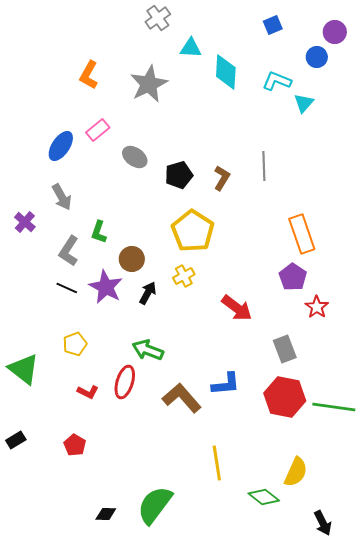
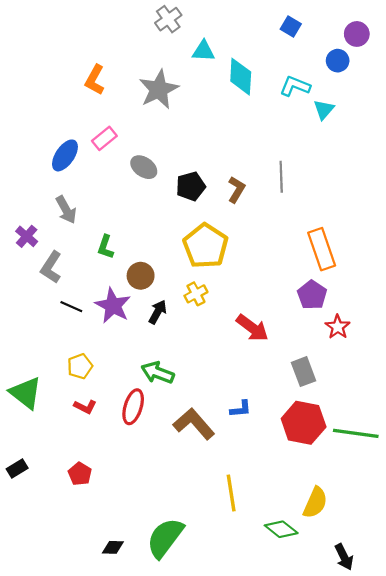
blue square: (273, 25) -> (291, 27), turned -36
gray L-shape: (69, 251) -> (51, 267), moved
blue L-shape: (226, 384) -> (241, 409), size x0.7
red L-shape: (88, 392) -> (85, 407), moved

